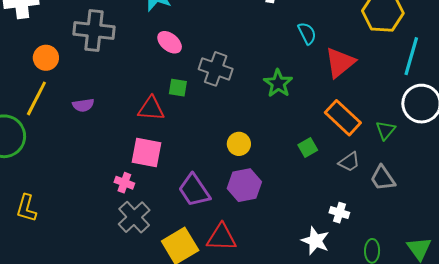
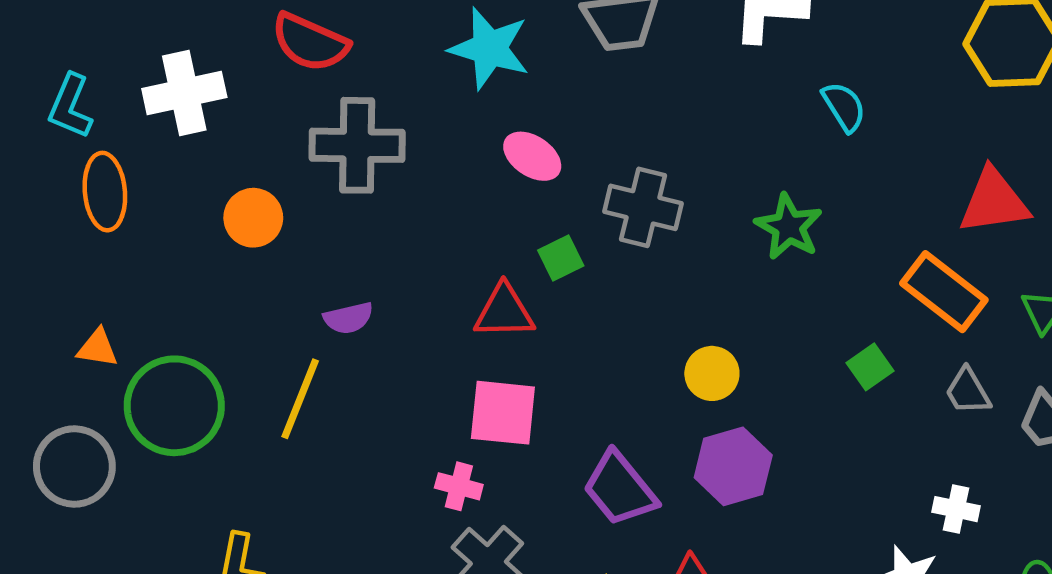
red triangle: (340, 63) -> (994, 202), moved, turned 36
green square: (178, 88) -> (561, 258), turned -30
yellow line: (36, 98) -> (300, 399), moved
gray trapezoid: (349, 162) -> (968, 391), turned 100

